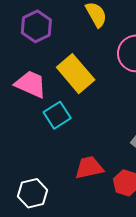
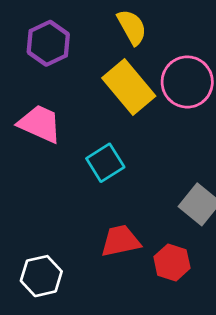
yellow rectangle: (76, 74) -> (129, 87), moved
cyan square: (57, 115) -> (105, 163), moved

